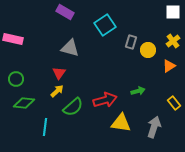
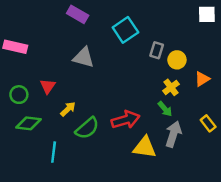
yellow cross: (173, 41) -> (171, 87), moved
red triangle: (59, 73) -> (48, 86), moved
green arrow: (138, 91) -> (165, 109), turned 64
gray arrow: (154, 127) -> (173, 134), moved

